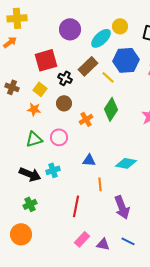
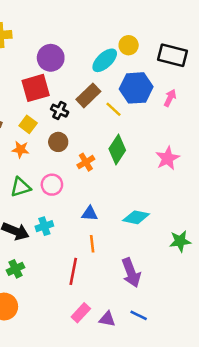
purple circle: (70, 29) -> (51, 58), moved
orange line: (100, 184) -> (92, 244), moved

